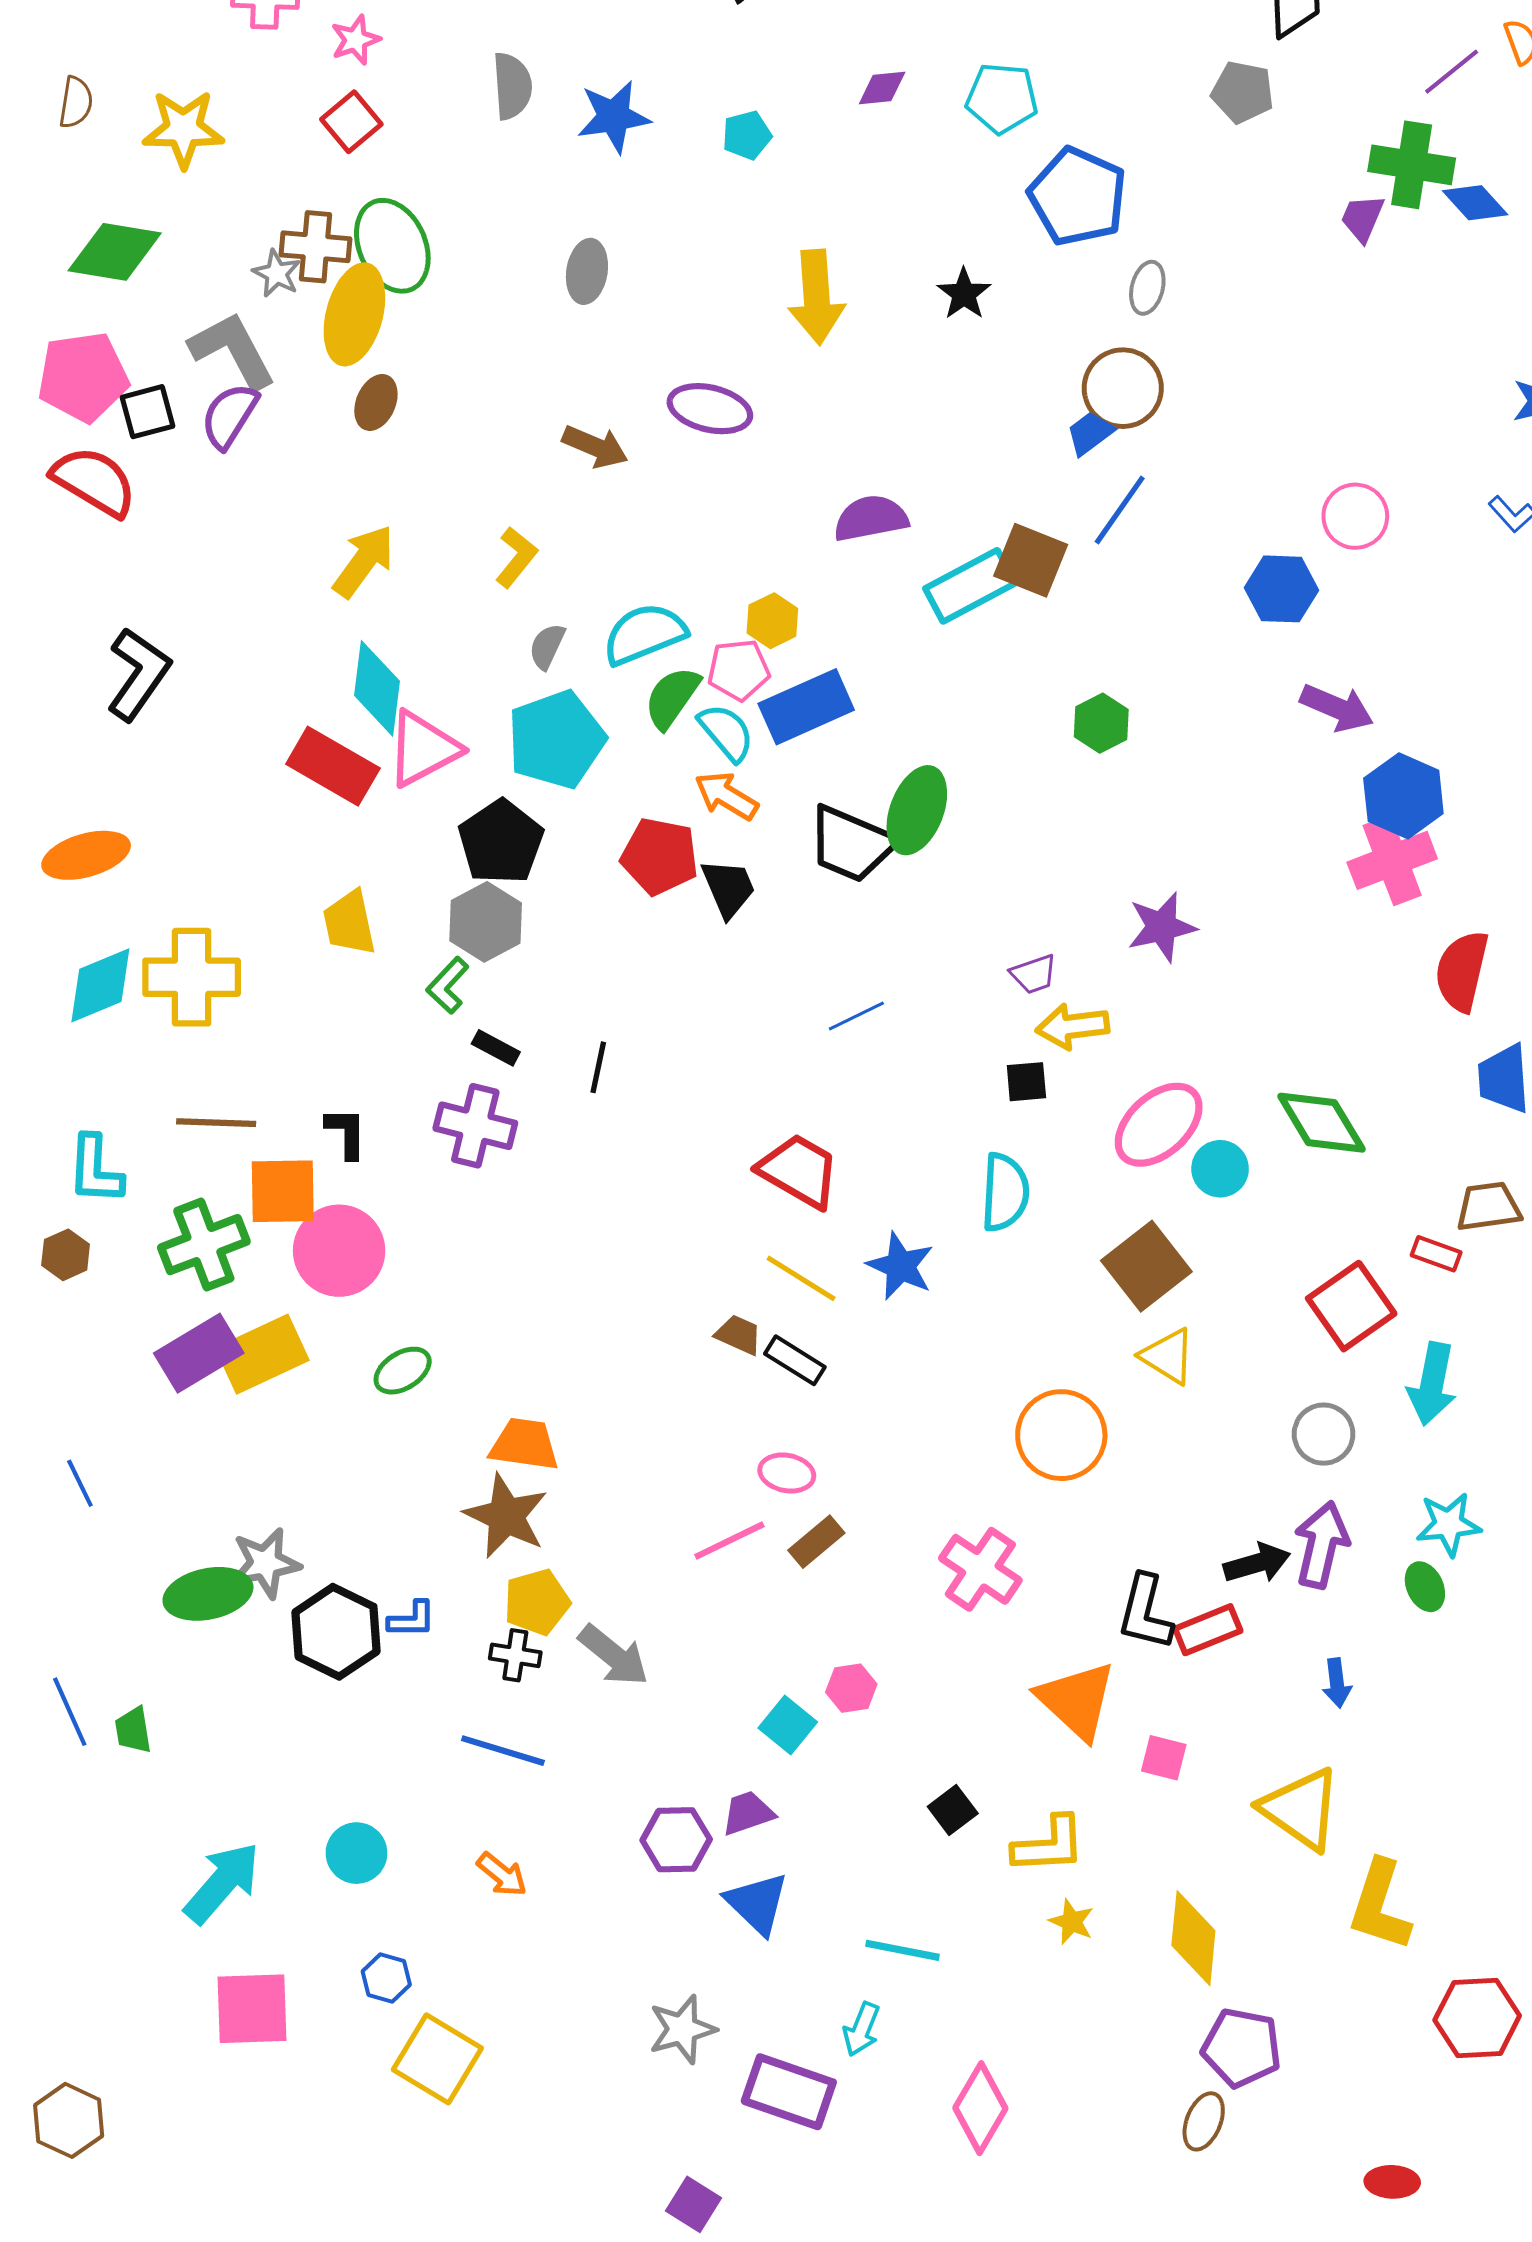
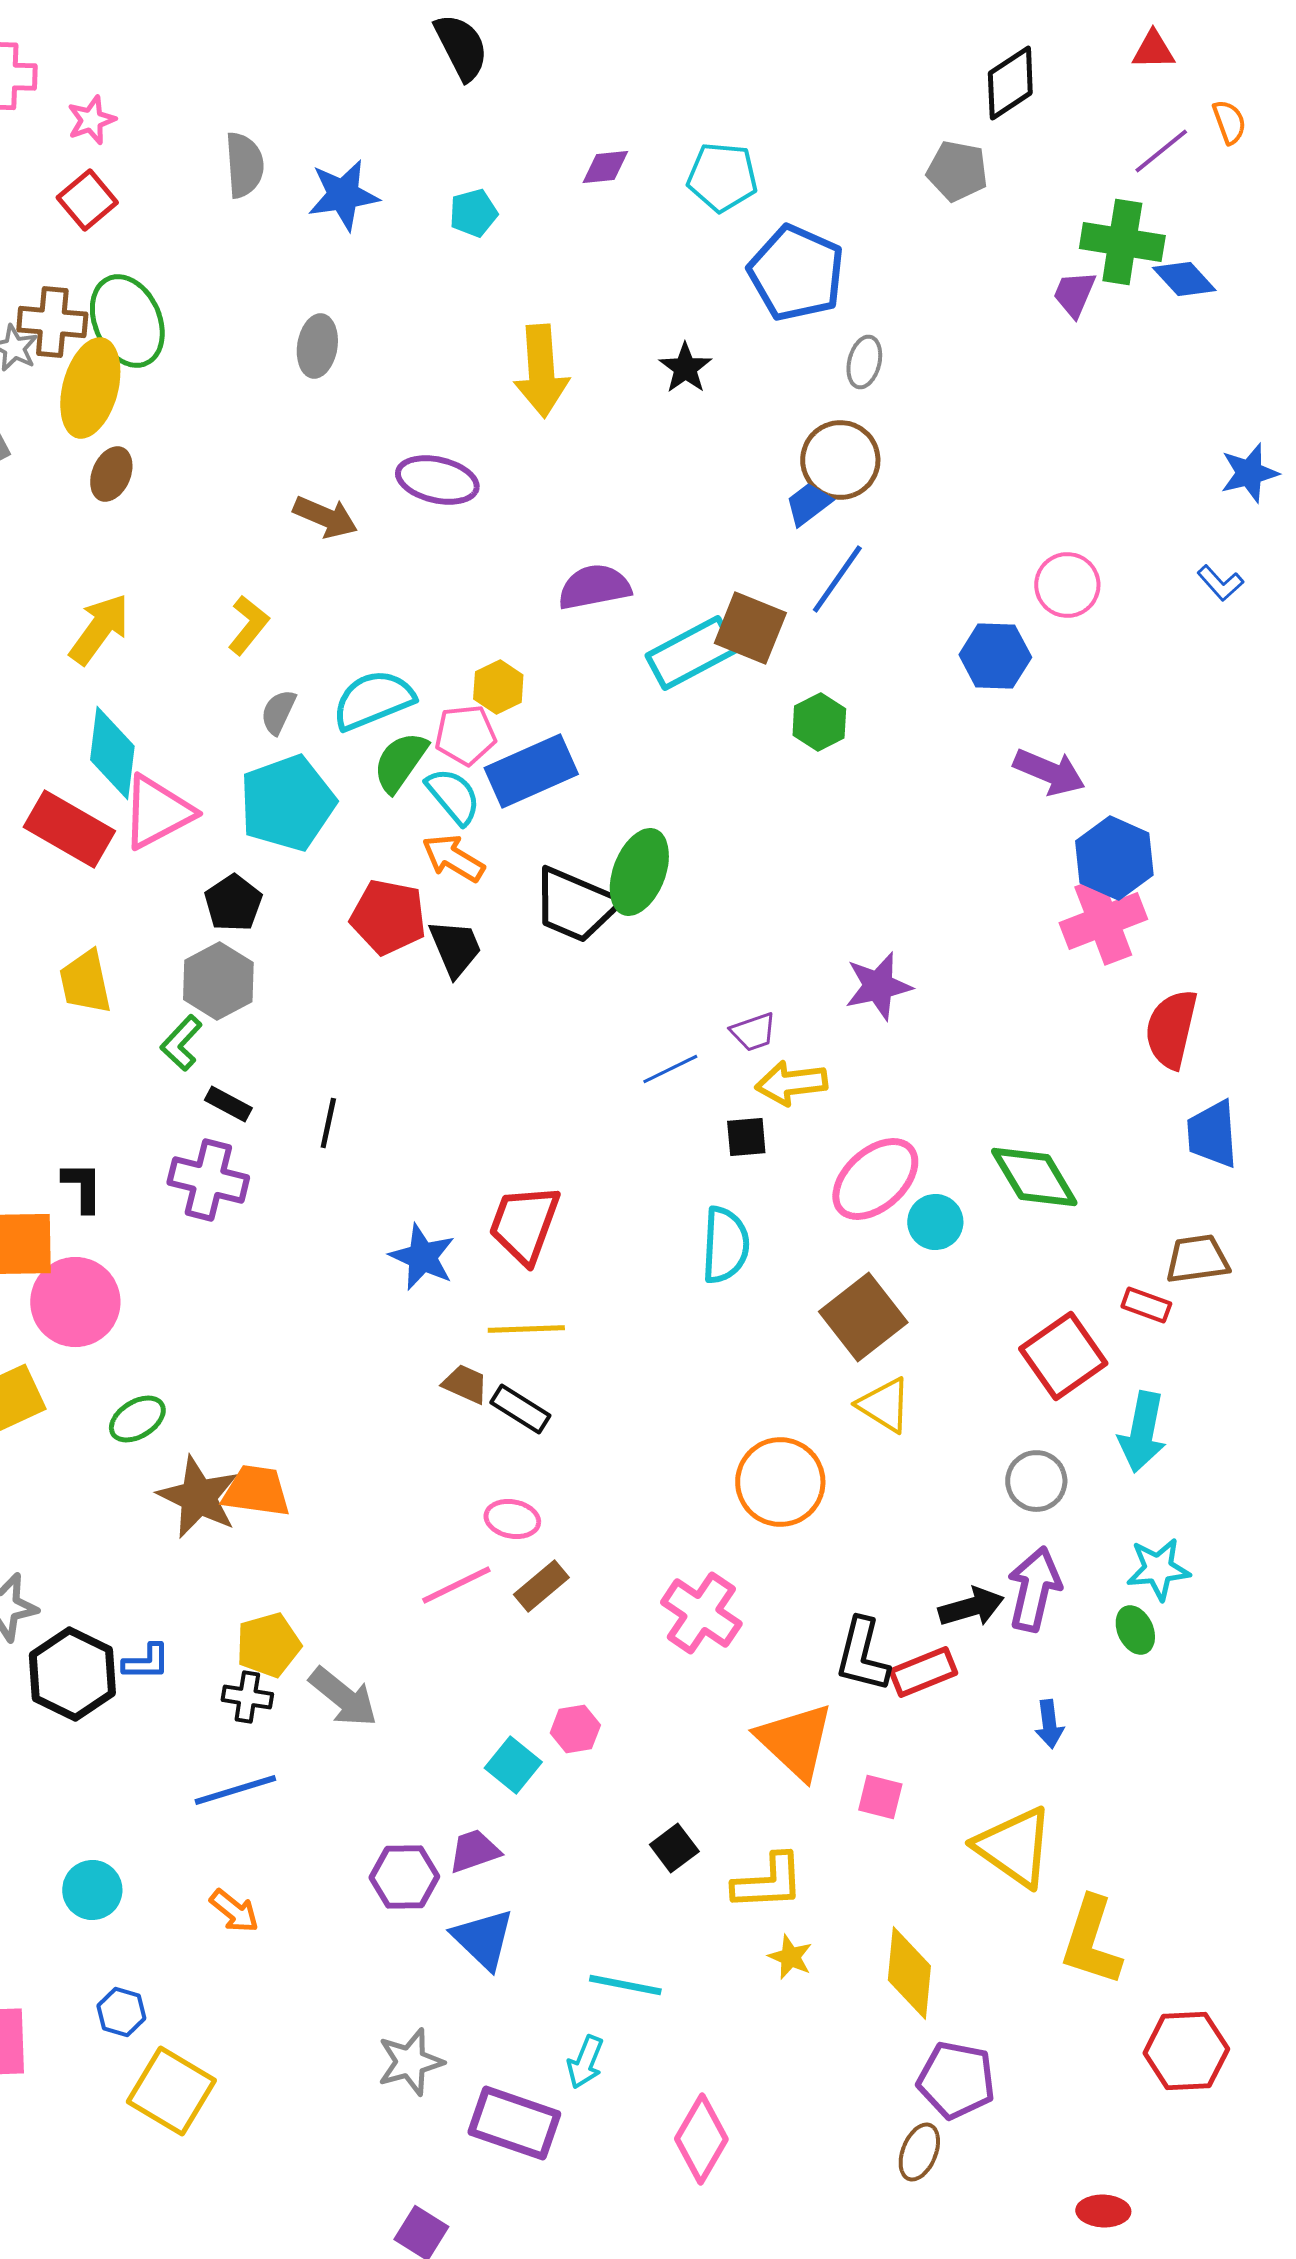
green hexagon: (1101, 723) -> (819, 722), moved
black pentagon: (501, 842) -> (233, 903), size x0.7
blue line: (856, 1016) -> (670, 1069), moved
red trapezoid: (799, 1171) -> (524, 1224), turned -100
blue star: (900, 1266) -> (422, 1257), moved
yellow line: (801, 1278) -> (526, 1329), turned -34
brown star: (506, 1516) -> (198, 1497), moved
blue line: (503, 1751) -> (235, 1790), turned -34

